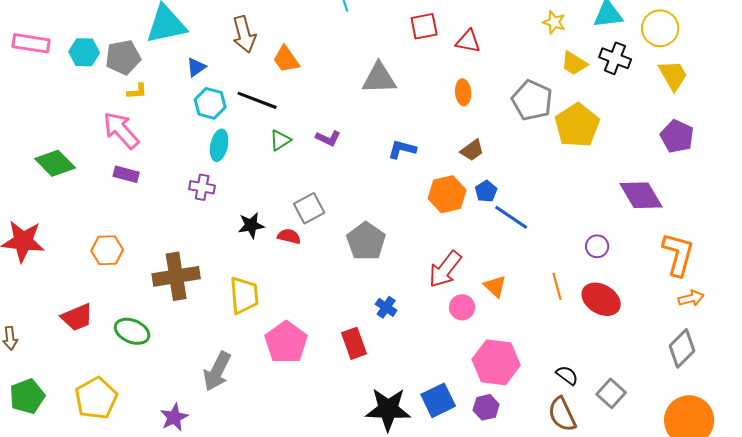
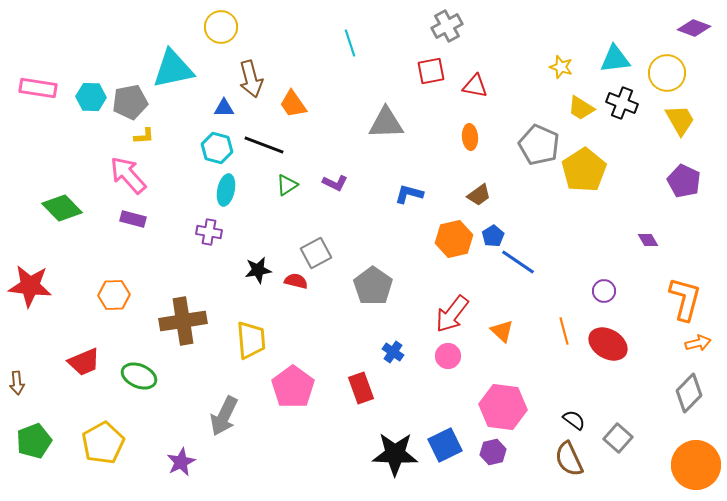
blue triangle: (196, 67) -> (224, 108), moved, turned 35
purple diamond: (641, 195) -> (648, 240), size x0.5
pink circle: (462, 307) -> (448, 356), moved

